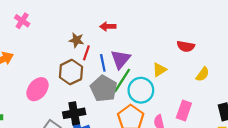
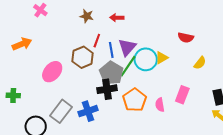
brown star: (76, 40) -> (87, 16), moved
cyan circle: (141, 90) -> (146, 59), moved
black cross: (74, 113) -> (107, 89), moved

